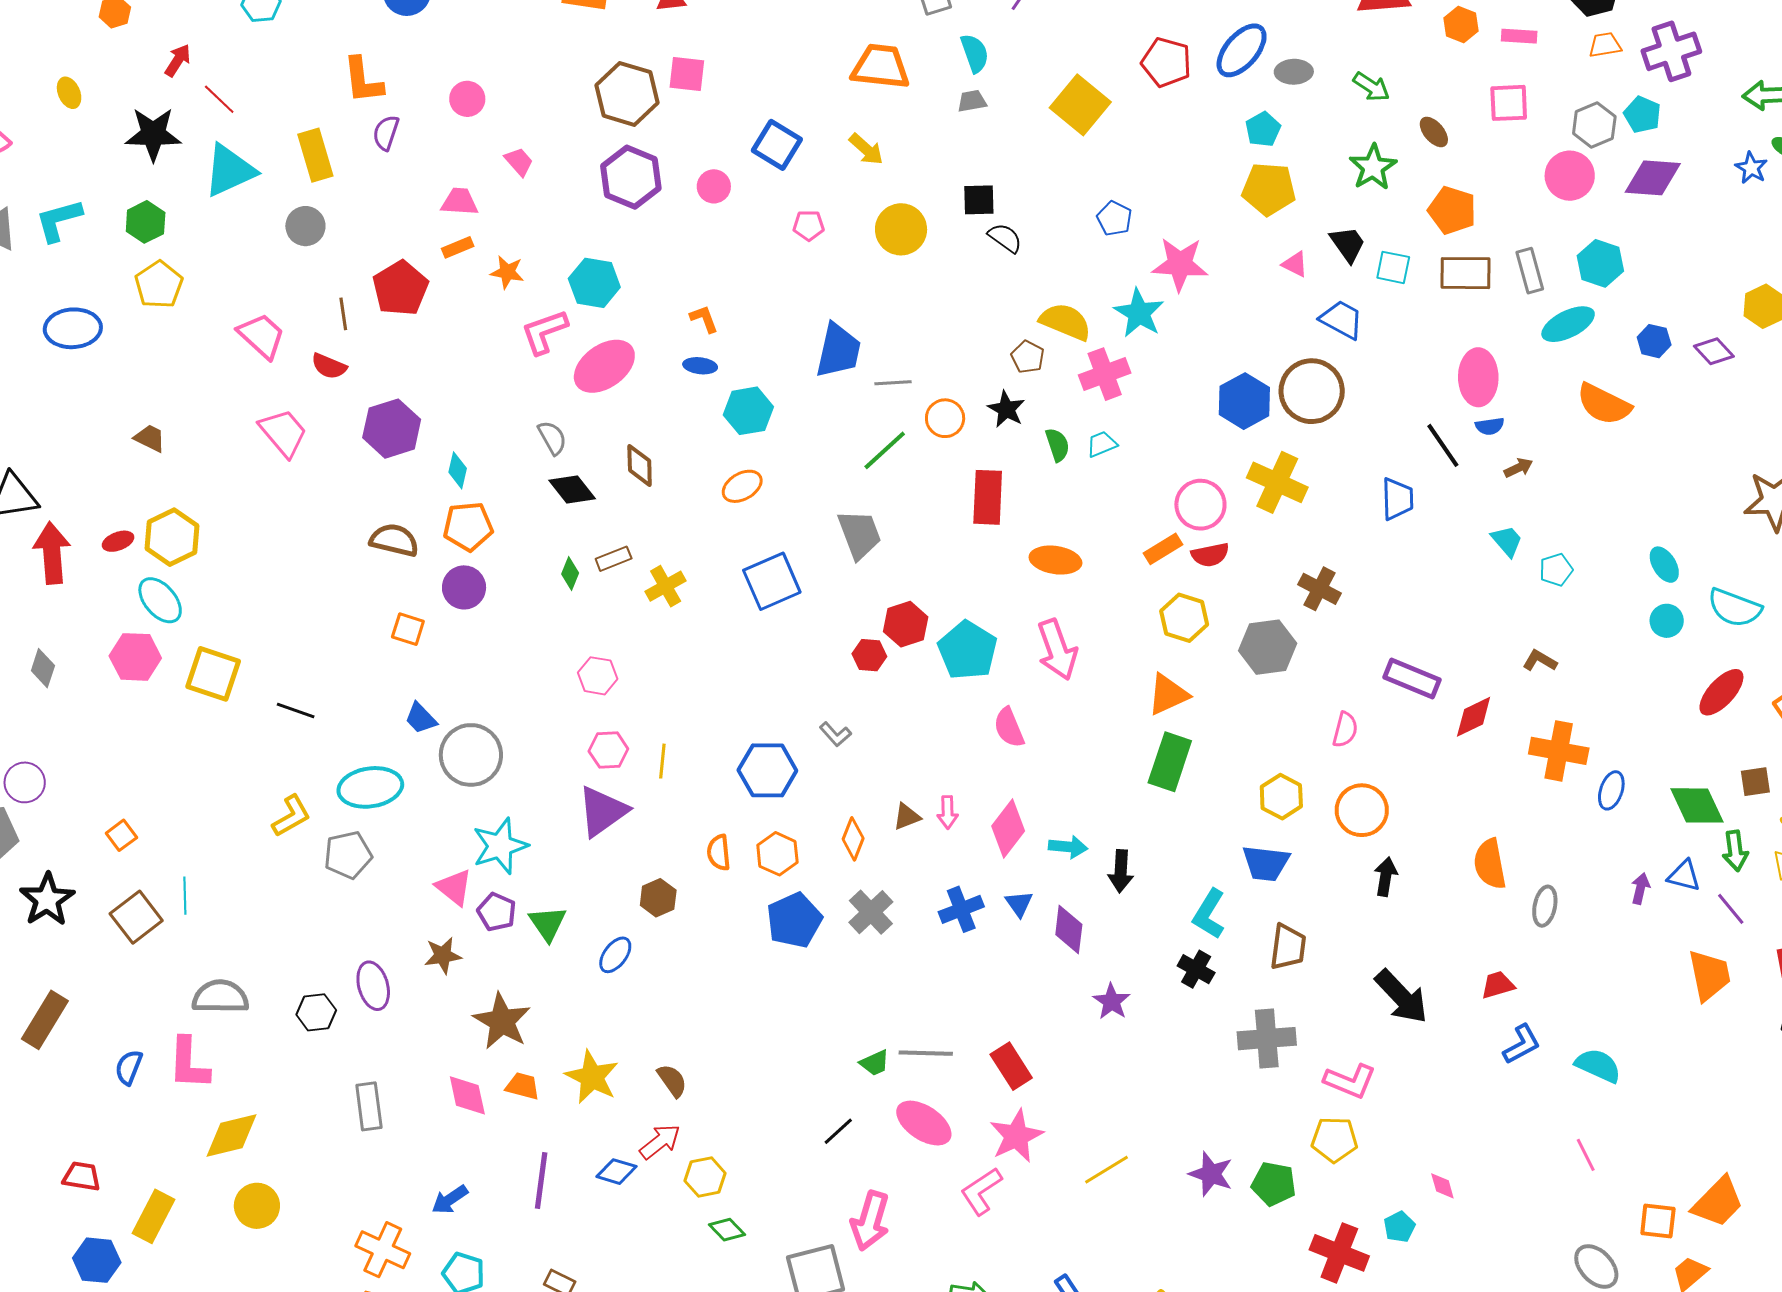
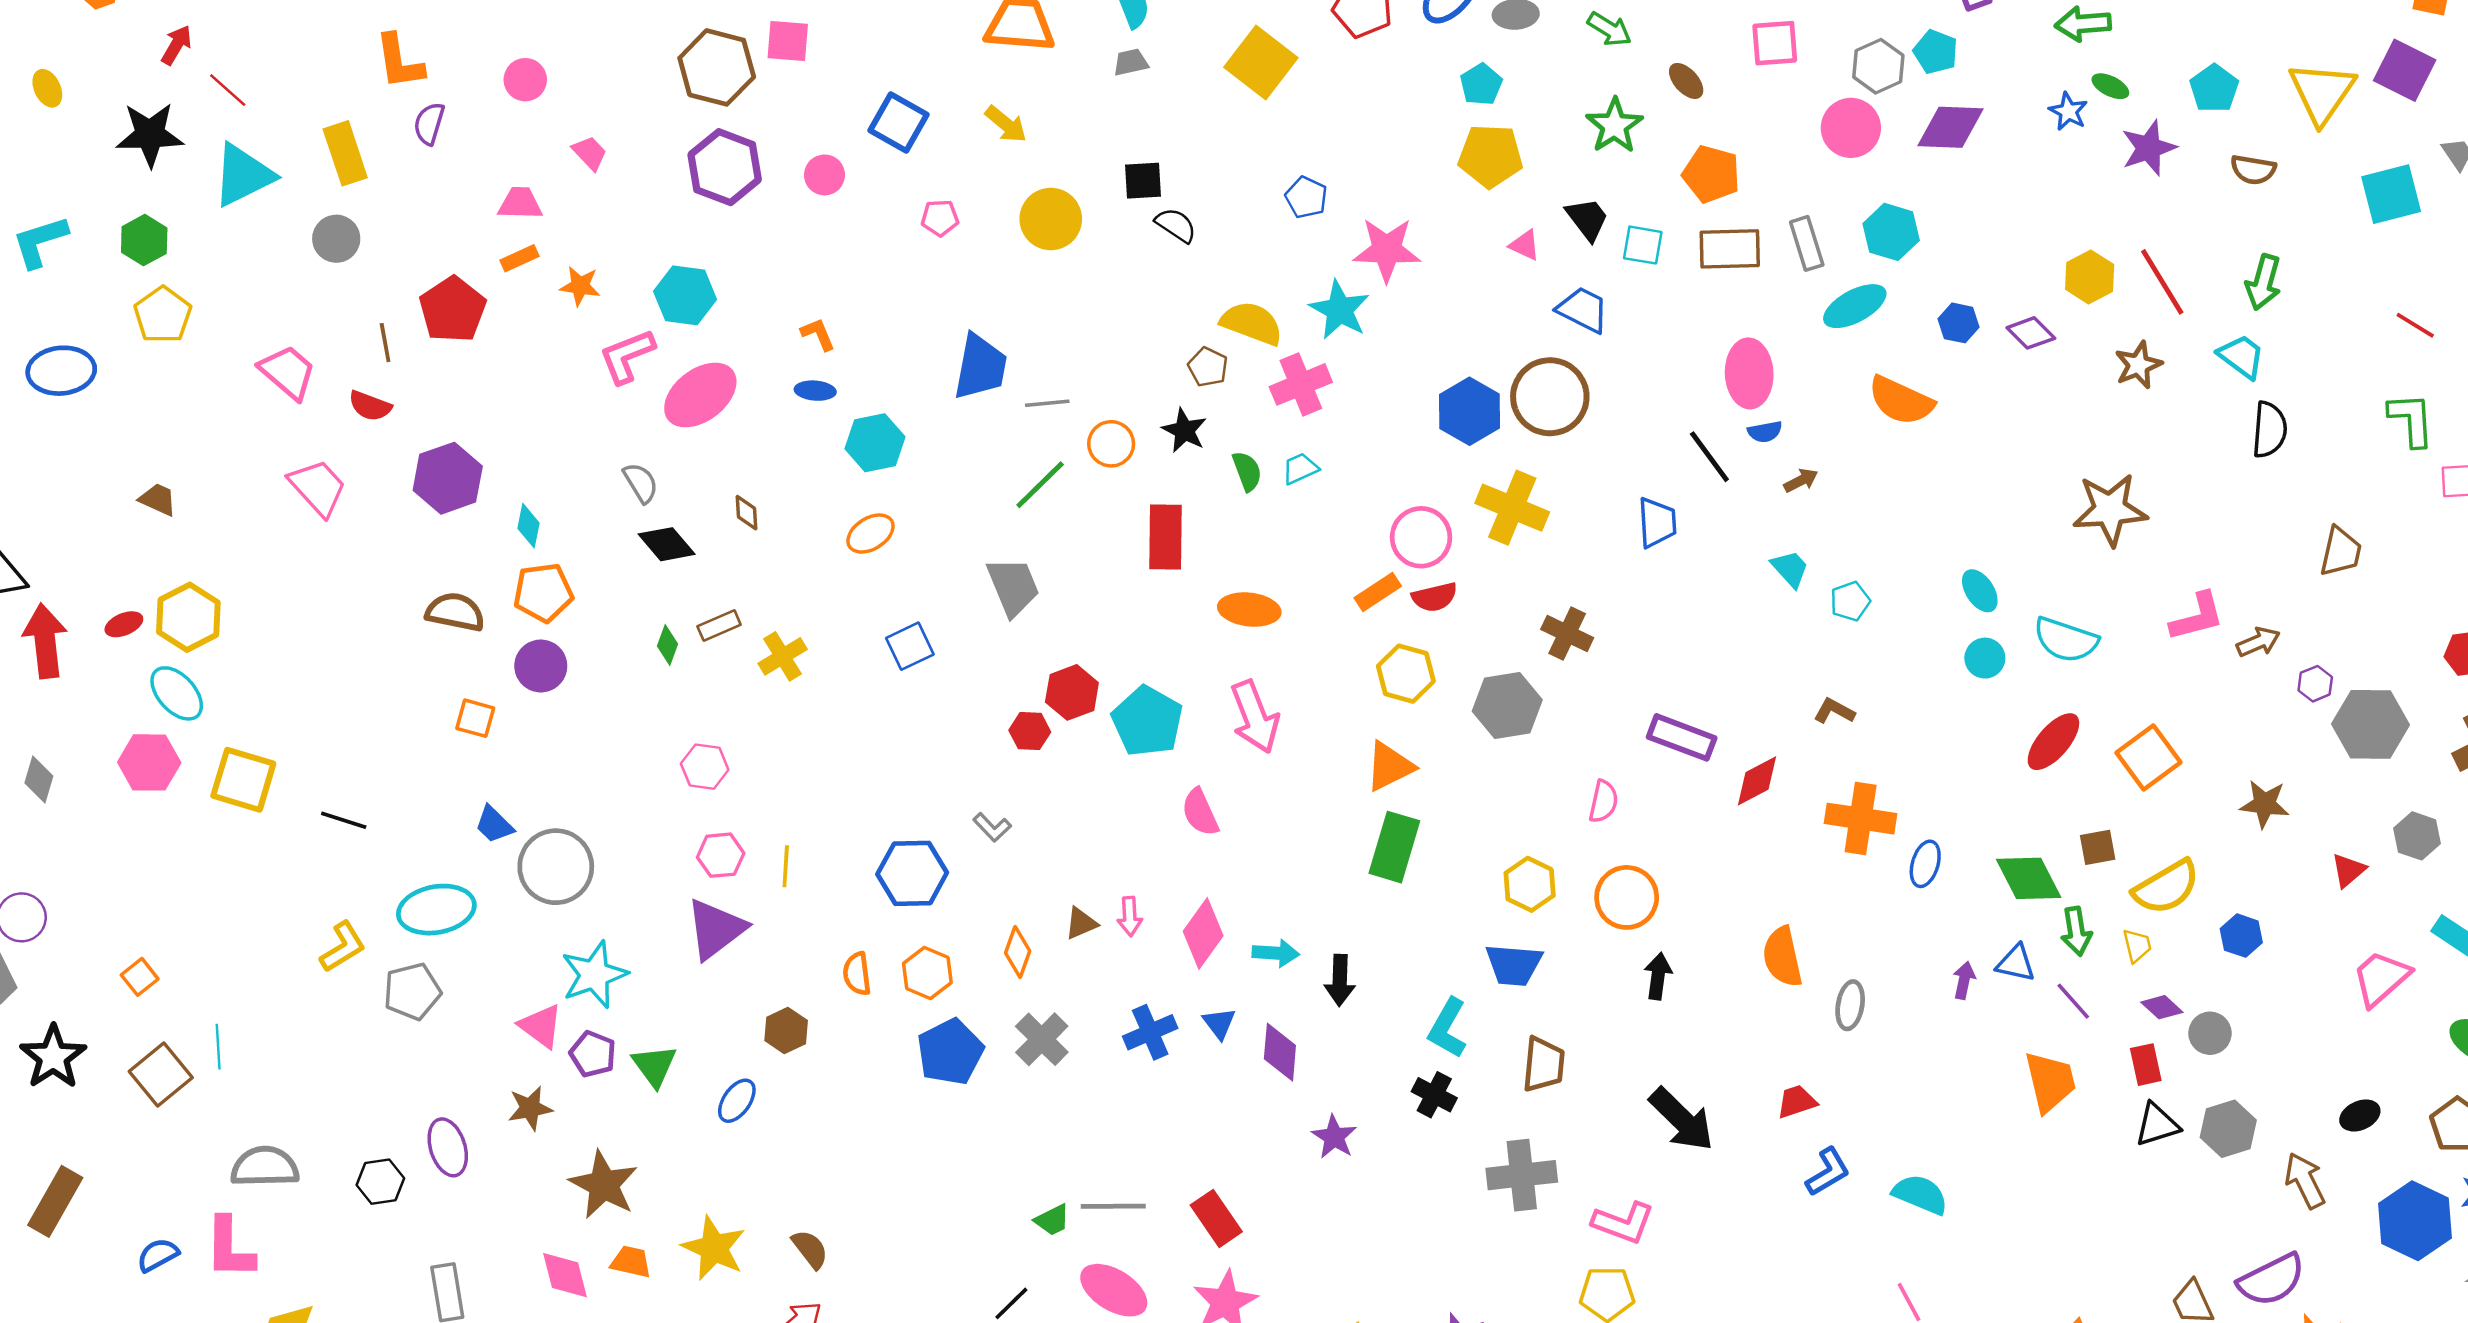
brown diamond: (640, 466) -> (747, 513), size x0.7
blue square: (772, 581) -> (910, 646), size x0.7
blue semicircle: (129, 1067) -> (158, 1255), turned 42

